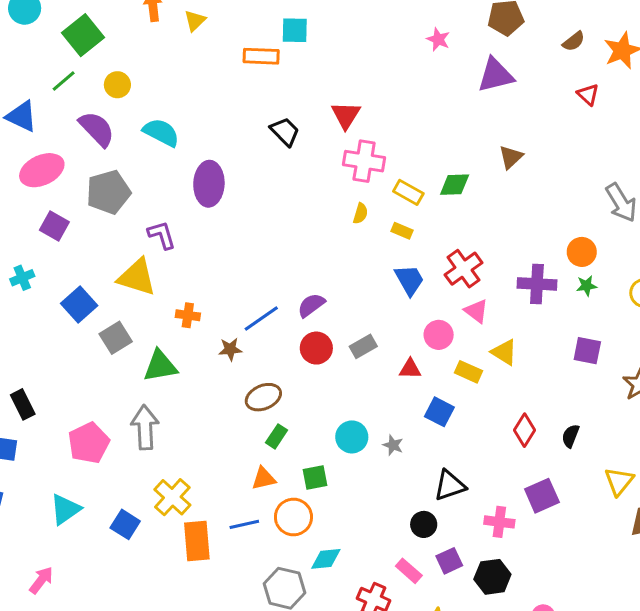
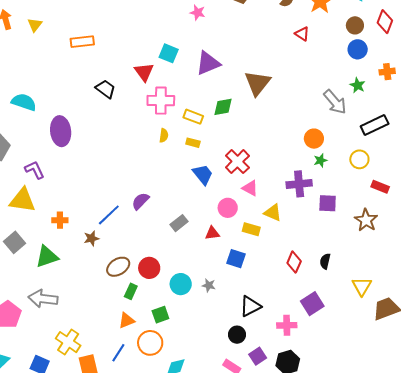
cyan square: (295, 30) -> (169, 53), moved, turned 30
purple triangle: (495, 75) -> (208, 63), moved
brown triangle: (511, 157) -> (257, 83), size x1.6
purple cross: (537, 284) -> (299, 184), moved
red circle: (316, 348) -> (149, 268), moved
gray arrow: (145, 427) -> (43, 299), turned -72
blue line: (244, 524) -> (118, 353), turned -36

